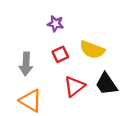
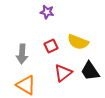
purple star: (55, 24) -> (47, 12), moved

